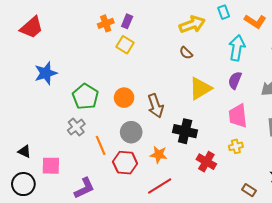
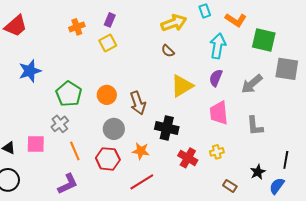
orange cross: (106, 23) -> (77, 27), moved
yellow square: (125, 45) -> (108, 43), turned 30
orange line: (101, 145) -> (75, 151), moved
yellow cross: (236, 146) -> (217, 152), moved
pink square: (51, 166) -> (36, 144), moved

